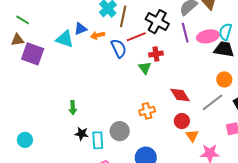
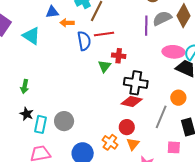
black cross: (157, 22) -> (136, 83), moved, turned -35
purple line: (185, 33) -> (146, 26), moved
cyan triangle: (65, 39) -> (31, 36), moved
red diamond: (180, 95) -> (132, 101), turned -60
gray line: (212, 102) -> (161, 117), turned -45
orange cross: (147, 111) -> (110, 142), moved, turned 35

